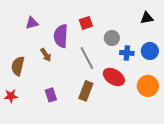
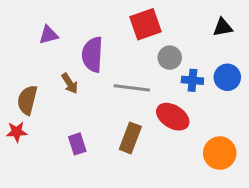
red square: (86, 23) -> (145, 24), moved, size x1.5
gray line: (87, 58) -> (132, 88), turned -55
orange circle: (148, 86) -> (220, 153), moved
red star: (11, 96) -> (17, 132), moved

